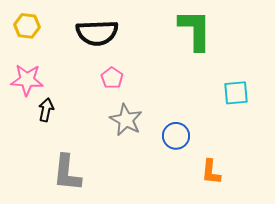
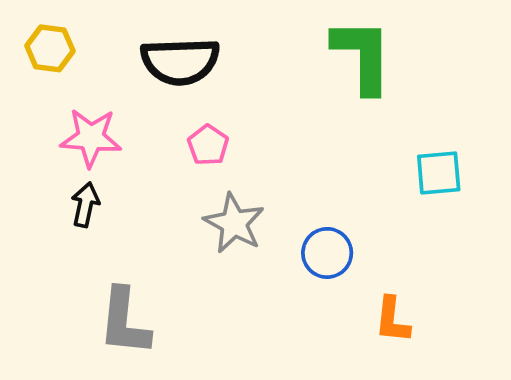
pink star: (27, 80) -> (91, 138), moved

